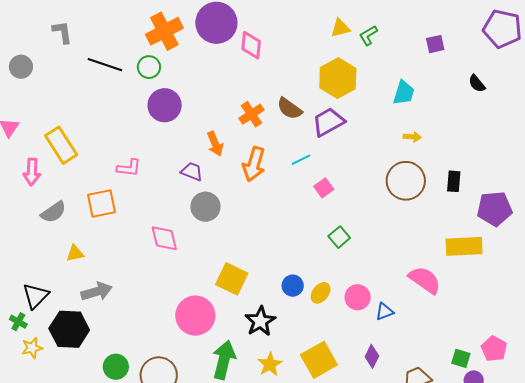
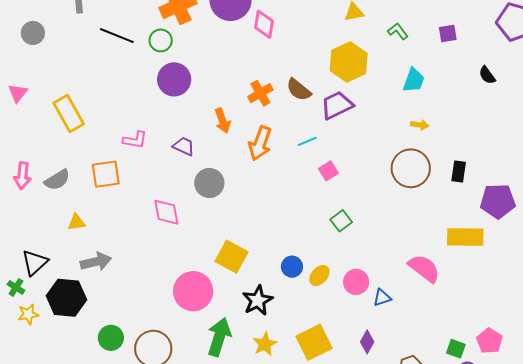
green L-shape: (368, 35) -> (398, 31), moved, turned 80
pink arrow: (32, 172) -> (22, 176), moved
purple trapezoid: (192, 172) -> (184, 146), moved

